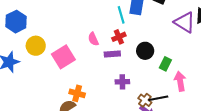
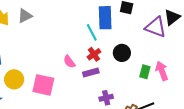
black circle: (145, 51) -> (122, 53), moved
pink square: (63, 57) -> (43, 85), turned -35
pink arrow: (180, 81) -> (162, 71), moved

